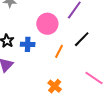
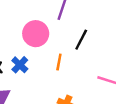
blue cross: (28, 44) -> (20, 65), turned -32

